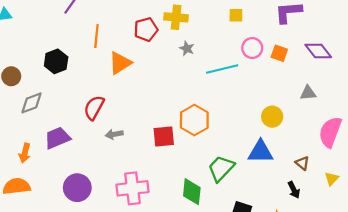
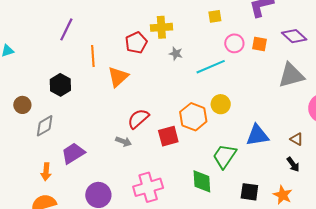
gray triangle: (308, 93) -> (291, 75), size x1.8
red semicircle: (94, 108) -> (138, 119), moved, turned 30
yellow circle: (272, 117) -> (221, 104), moved
gray arrow: (114, 134) -> (124, 142), turned -140

